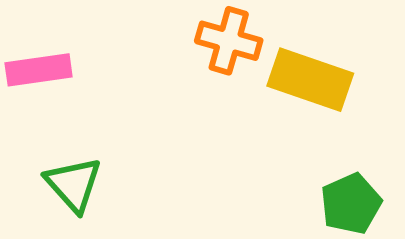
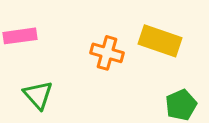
orange cross: (229, 41) -> (107, 53), moved

